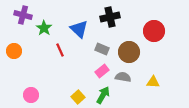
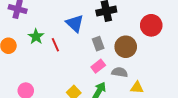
green star: (44, 28) -> (36, 37), moved
gray rectangle: (102, 49) -> (98, 44), turned 48
yellow triangle: (153, 82) -> (137, 88), moved

